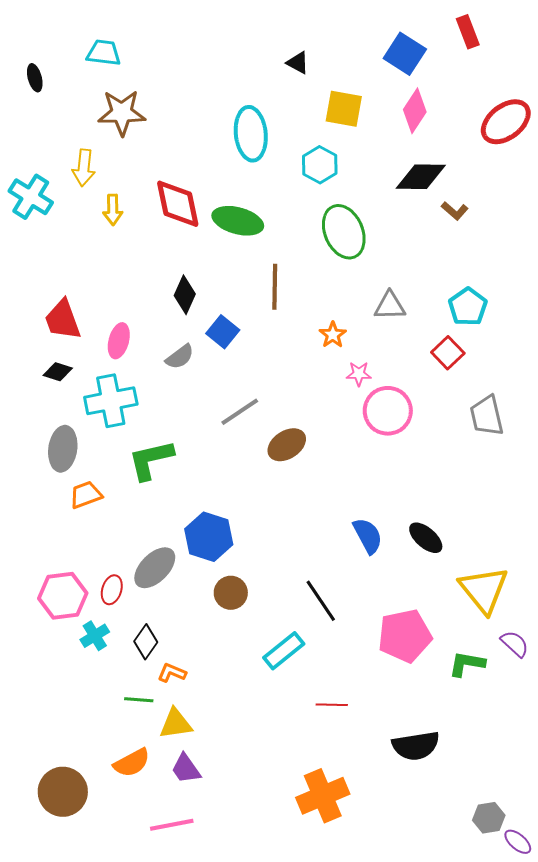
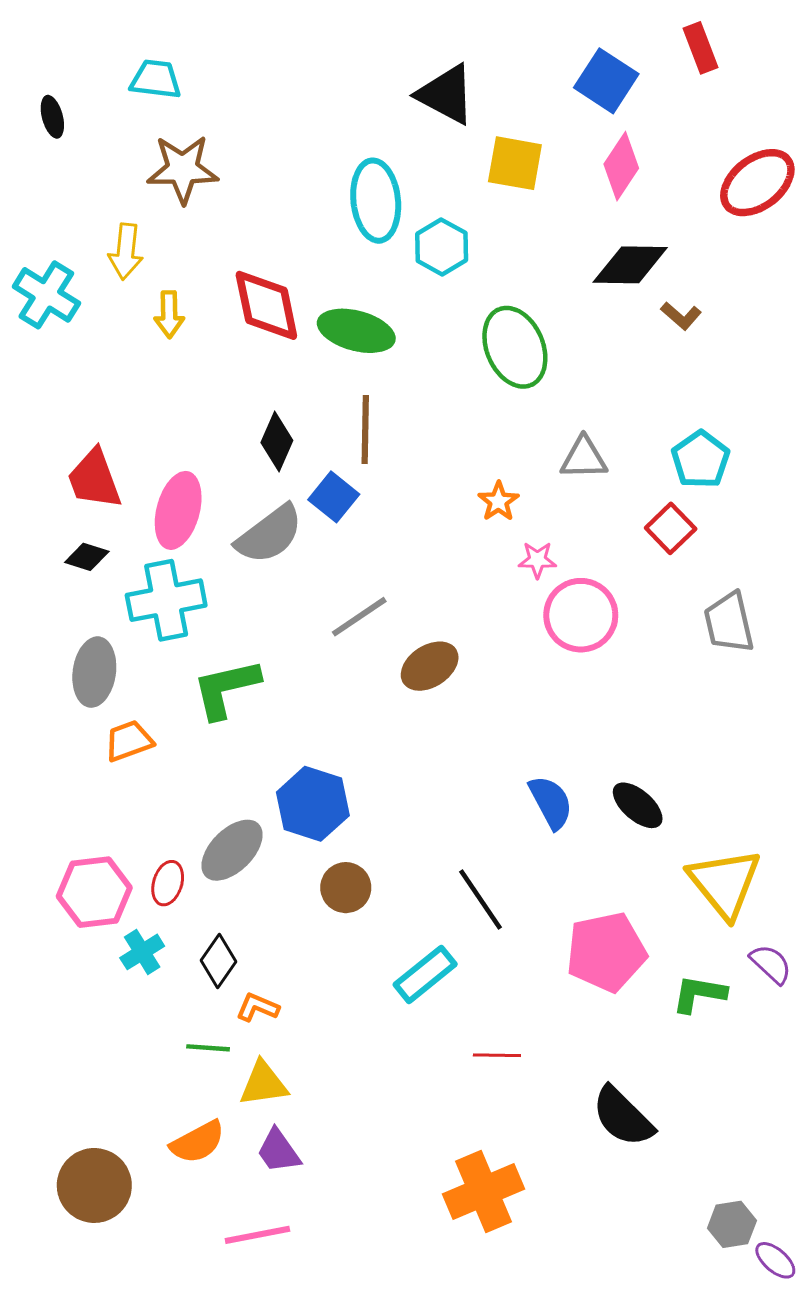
black triangle: (298, 63) -> (446, 94), size x1.8
cyan hexagon: (320, 165) -> (442, 247), moved
brown line: (275, 287) -> (365, 430), moved
pink ellipse: (119, 341) -> (178, 510), size x1.4
gray semicircle: (180, 357) -> (269, 534), size x1.6
black semicircle: (416, 746) -> (623, 1117), turned 54

